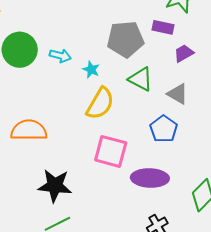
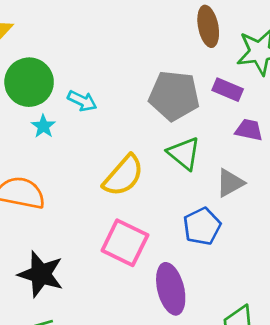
purple trapezoid: (184, 53) -> (249, 130), turned 30
cyan star: (91, 70) -> (43, 126), moved
gray triangle: (178, 94) -> (230, 183), turned 50
purple ellipse: (150, 178) -> (171, 289), turned 63

